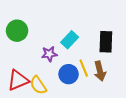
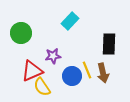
cyan rectangle: (70, 40) -> (70, 21), moved
red triangle: (18, 80) -> (32, 71), moved

